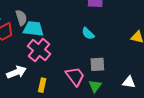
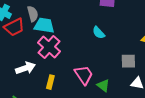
gray square: (97, 64) -> (128, 61), moved
green triangle: (95, 86) -> (103, 85), turned -32

